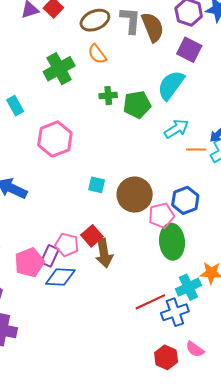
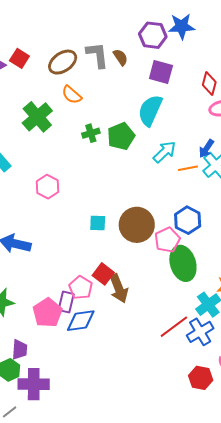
brown semicircle: (153, 27) -> (120, 57), size x0.6
pink hexagon: (55, 139) -> (47, 187), size x0.7
pink pentagon: (67, 245) -> (81, 288), turned 30

